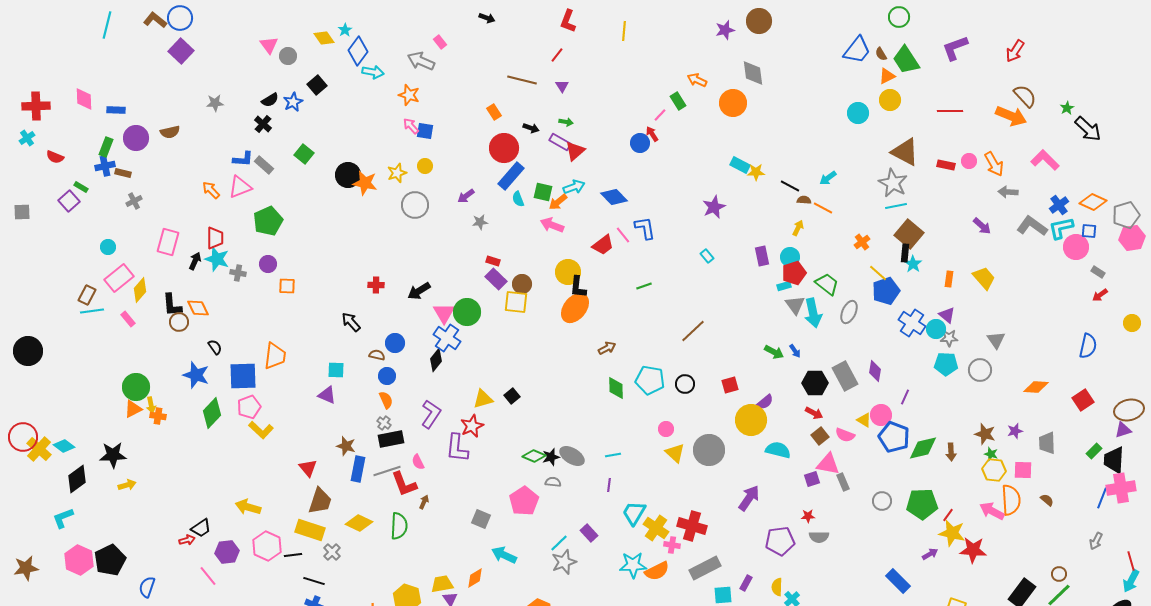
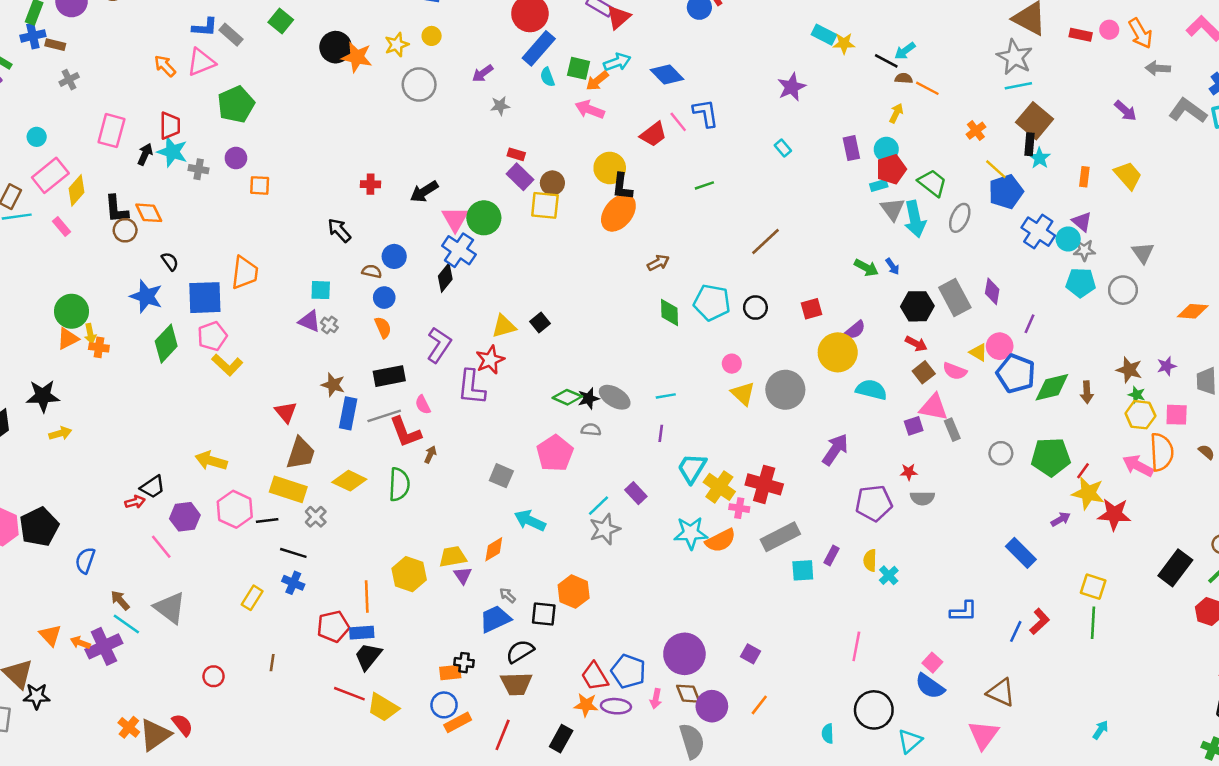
cyan arrow: (828, 178) -> (905, 51), moved
gray cross: (384, 423) -> (329, 325), moved

